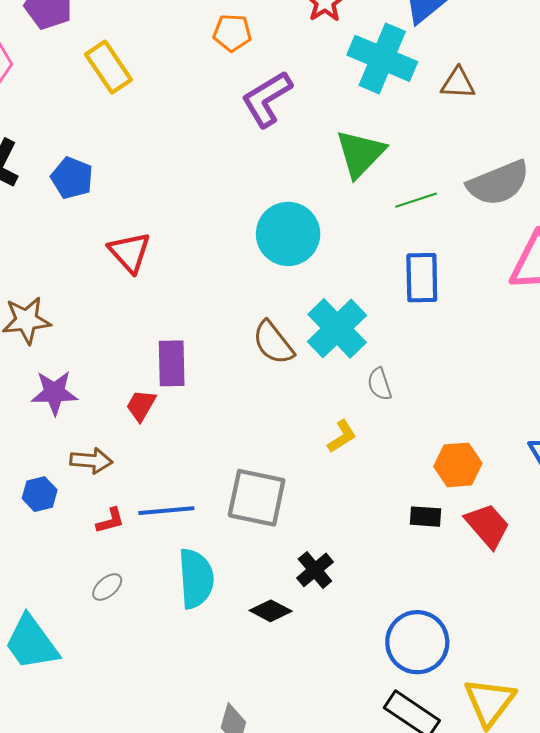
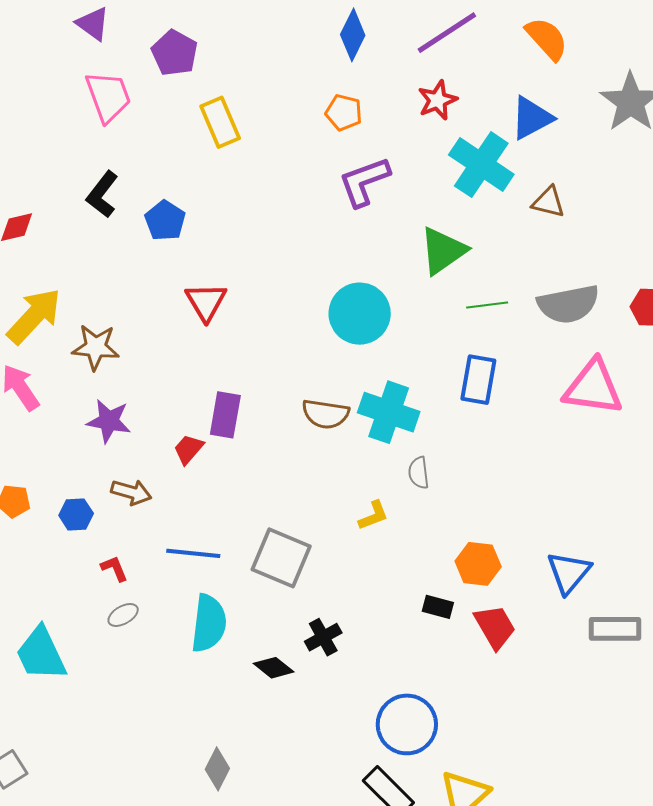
cyan cross: (337, 328) -> (389, 412), turned -38
brown semicircle: (273, 343) -> (325, 414), turned -54
red L-shape: (110, 521) -> (114, 568), moved, turned -108

